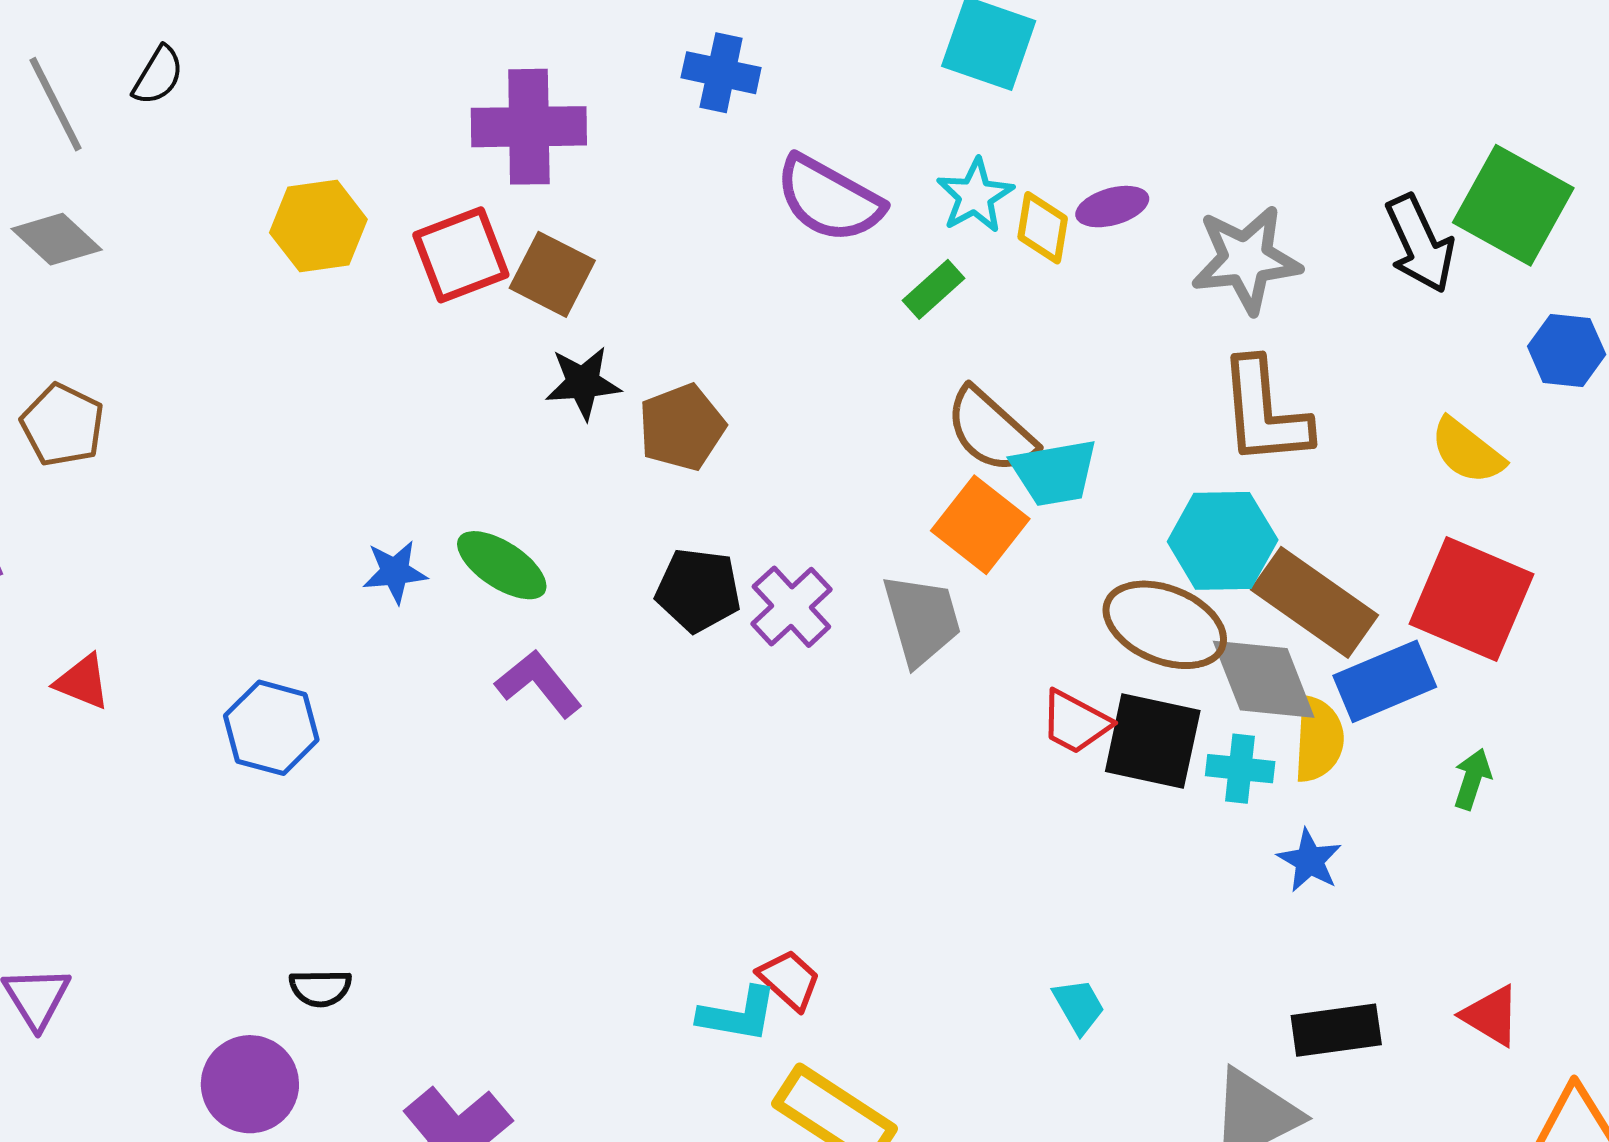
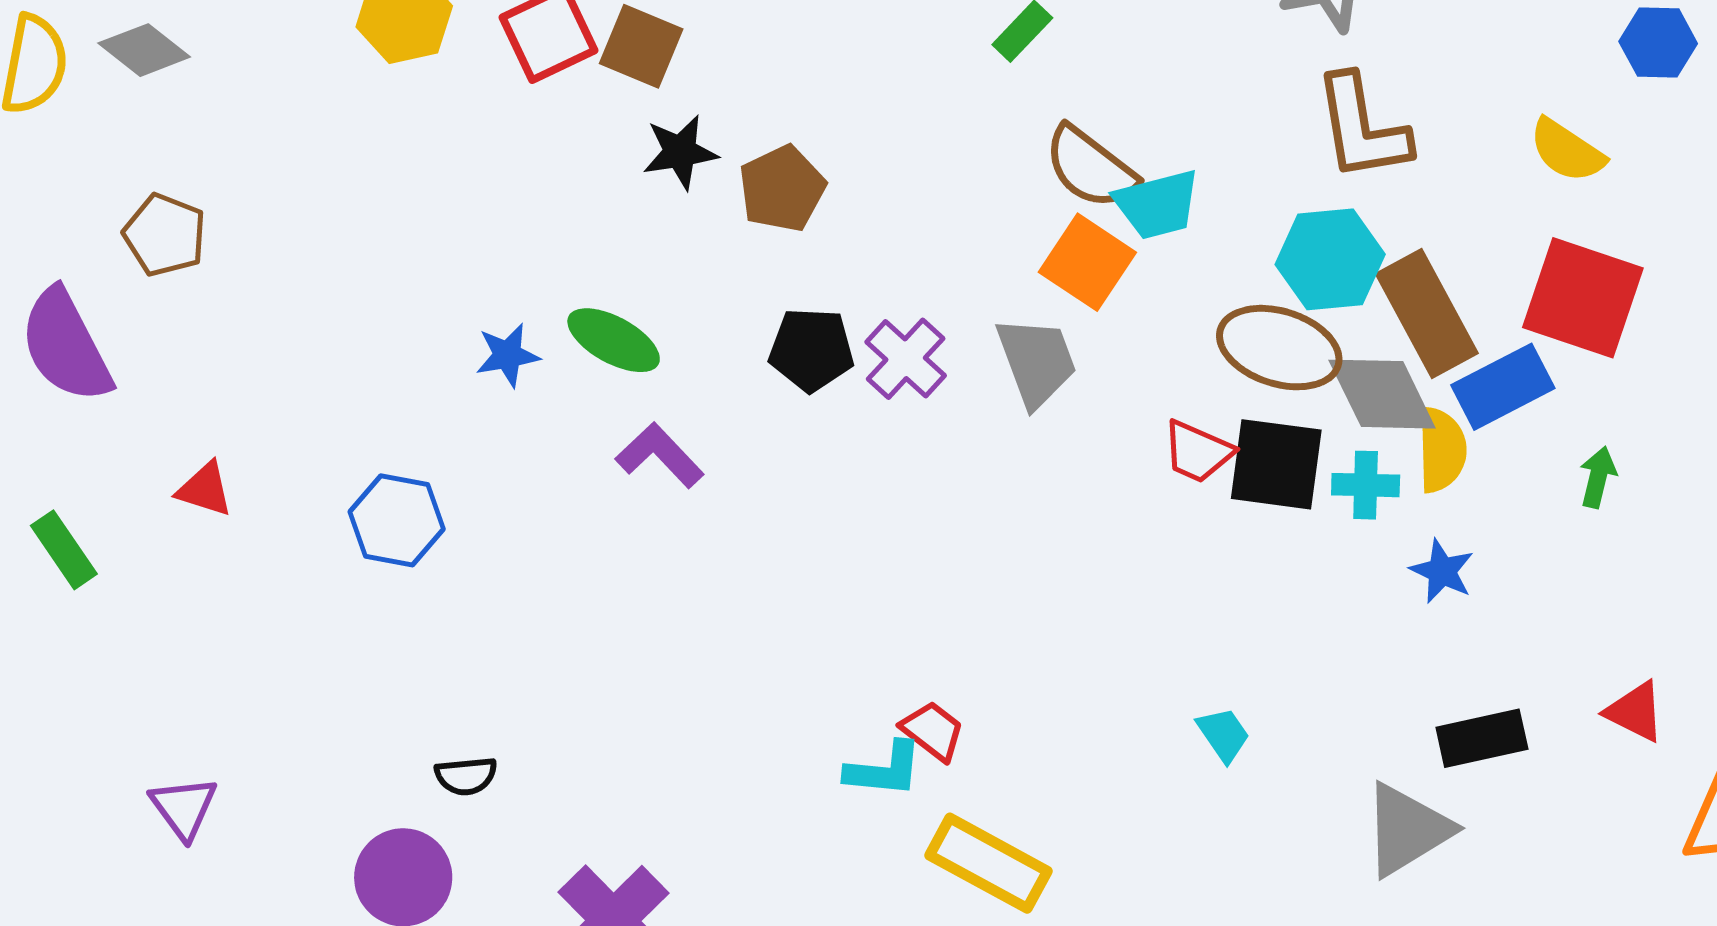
brown rectangle: (1314, 602) -> (1427, 314), turned 31

